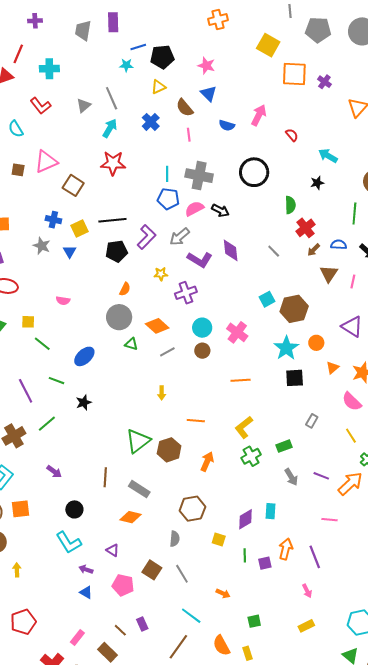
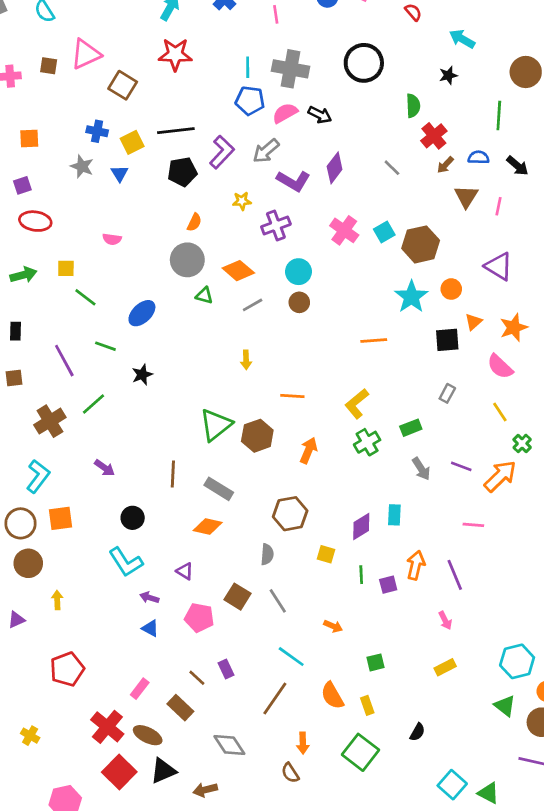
purple diamond: (231, 250) -> (335, 168), turned 45
pink cross: (237, 332) -> (344, 230), moved
black square: (295, 378) -> (447, 340), moved
orange line: (241, 380) -> (374, 340), moved

